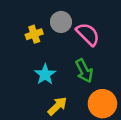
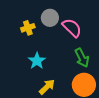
green arrow: (84, 71) -> (82, 58), moved

